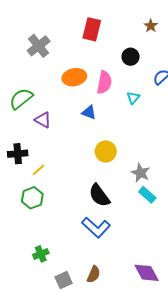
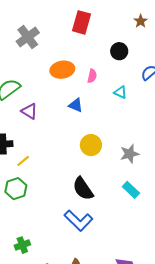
pink semicircle: (104, 82) -> (92, 76), size x0.6
cyan triangle: (133, 98) -> (120, 92), turned -48
gray star: (140, 173) -> (130, 154), moved, turned 30

